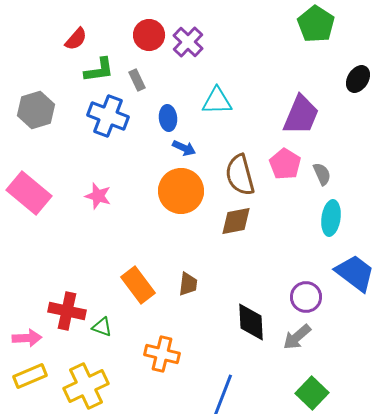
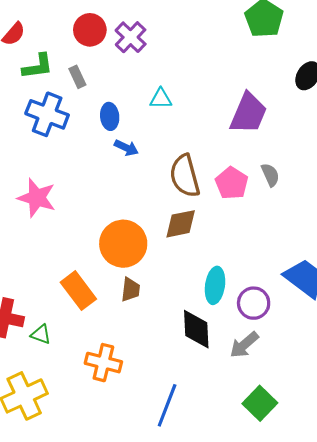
cyan triangle: (217, 101) -> (161, 99), size x0.7
pink pentagon: (285, 164) -> (232, 183), moved
orange circle: (181, 191) -> (123, 244), moved
pink star: (98, 196) -> (37, 198), size x1.4
cyan ellipse: (331, 218) -> (215, 285), moved

